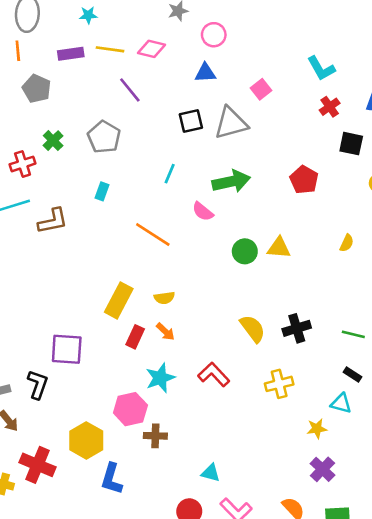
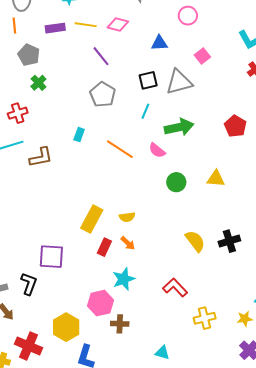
pink circle: (214, 35) -> (188, 16), moved
gray pentagon: (104, 137) -> (103, 94), moved
green cross: (53, 141) -> (38, 83), moved
cyan line: (170, 174) -> (145, 111), moved
orange line: (153, 235) -> (120, 149), moved
green circle: (245, 251) -> (176, 182), moved
red L-shape: (214, 375) -> (175, 288), moved
yellow cross: (279, 384) -> (205, 318), moved

